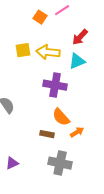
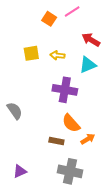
red arrow: (80, 37) -> (91, 40), turned 78
yellow arrow: (48, 52) -> (57, 55), size x0.6

